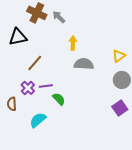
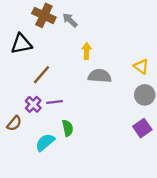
yellow triangle: (119, 56) -> (141, 66), turned -48
green semicircle: (59, 99) -> (68, 128), moved, turned 32
brown semicircle: (12, 104) -> (14, 123), turned -136

